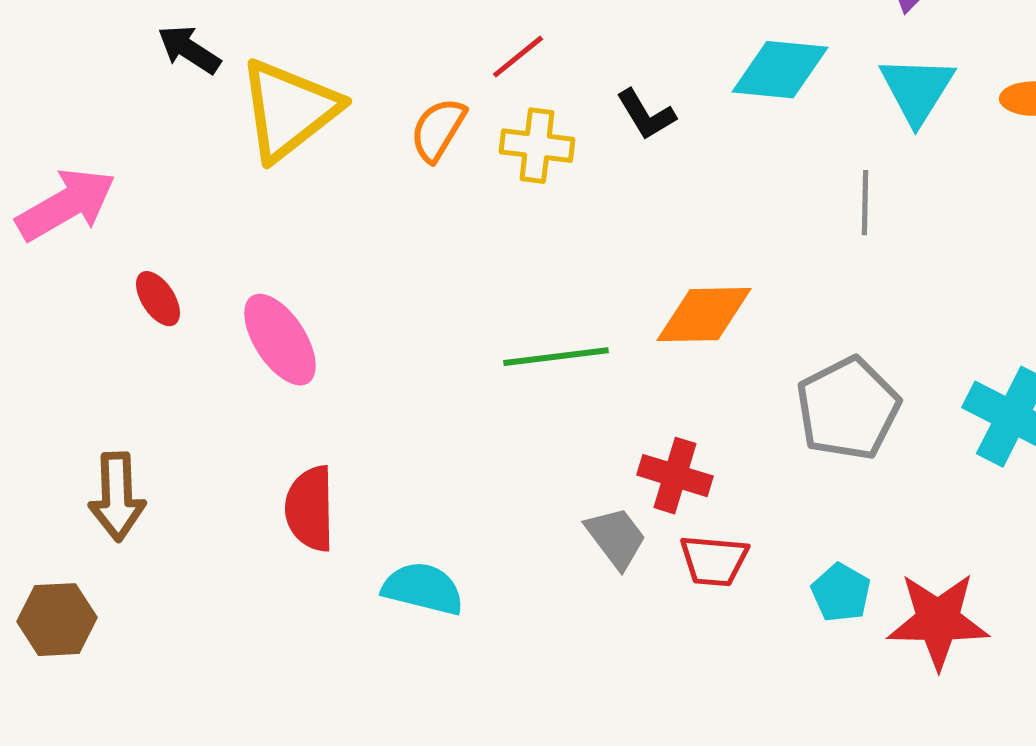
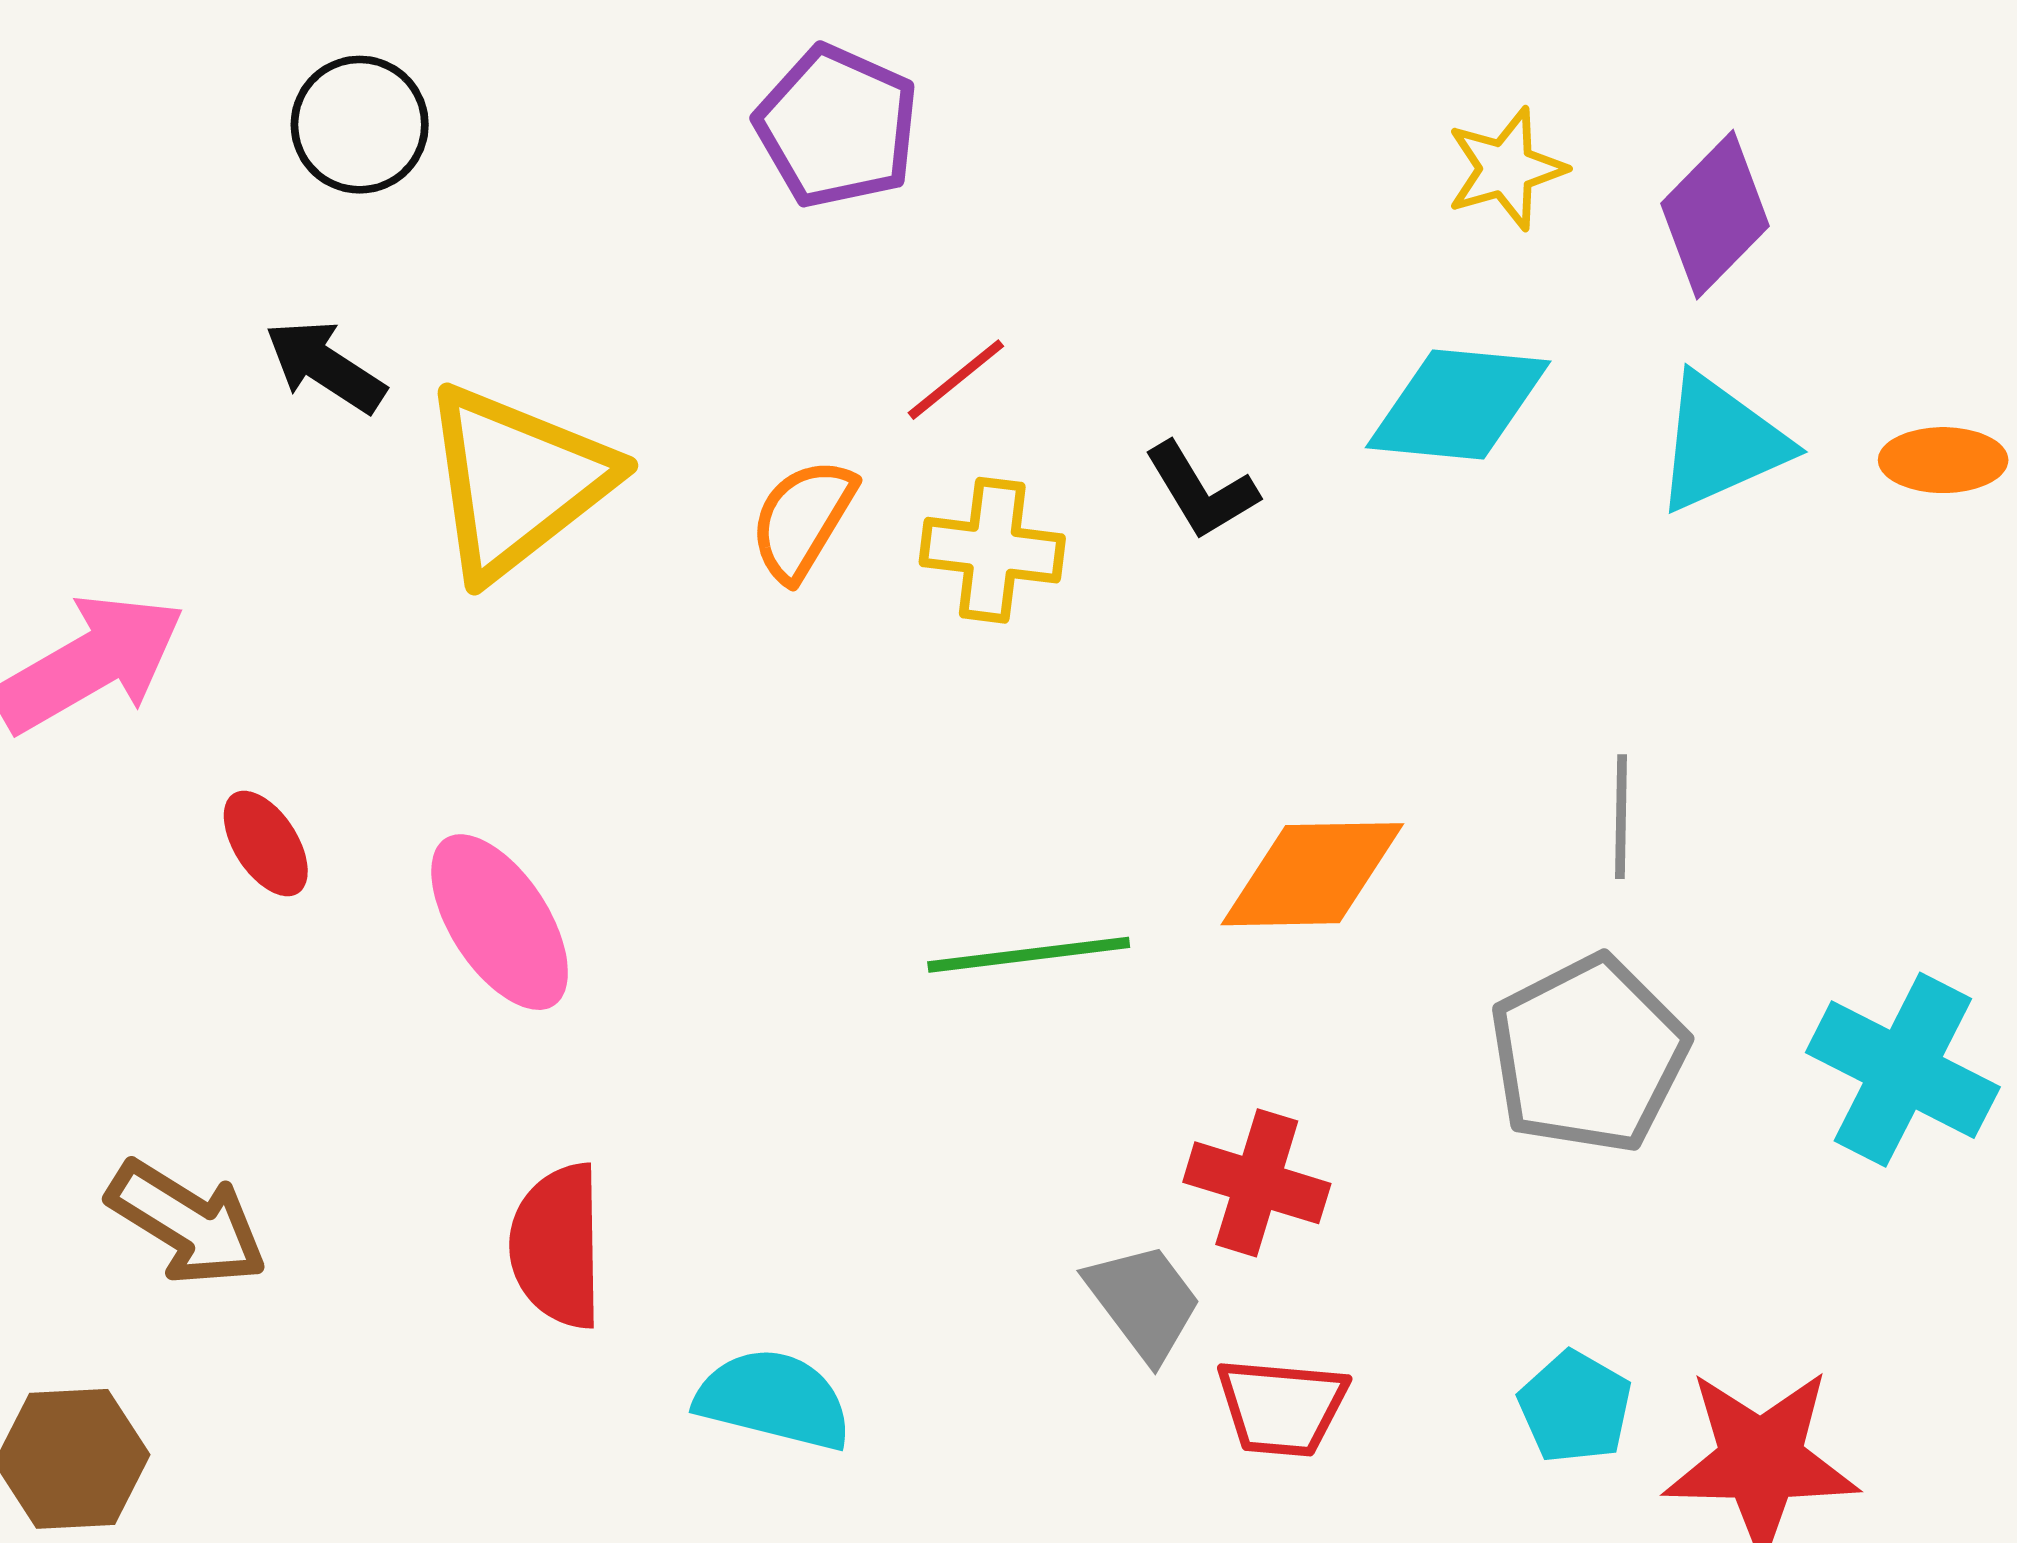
cyan triangle: (917, 90) -> (1721, 443), turned 34
gray line: (865, 203) -> (1621, 817), moved
brown arrow: (117, 497) -> (187, 1223), turned -56
red trapezoid: (714, 561) -> (1282, 1407), moved

